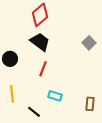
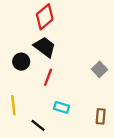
gray square: (89, 43) -> (100, 69), moved
black circle: (10, 59) -> (21, 62), moved

